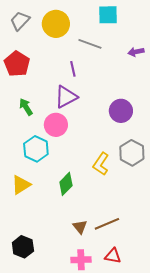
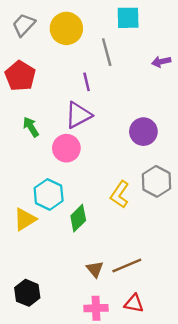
gray line: (90, 44) -> (107, 52), turned 55
cyan hexagon: (36, 149) -> (49, 194), moved

